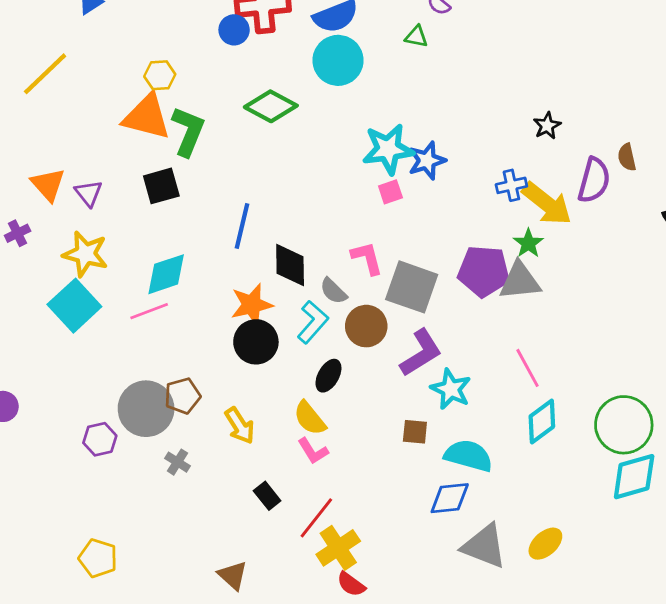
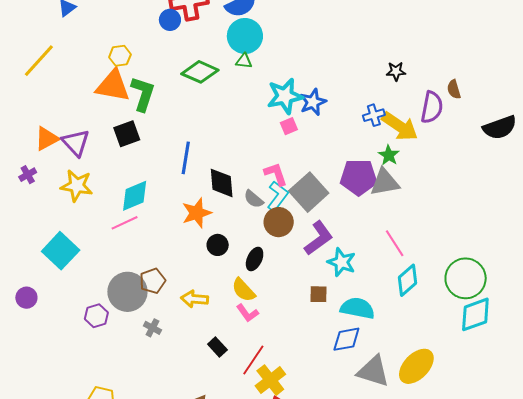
green triangle: (416, 36) -> (244, 61), moved
black star: (547, 126) -> (396, 71), turned 30
orange triangle: (48, 185) -> (47, 139), turned 48
purple triangle: (89, 193) -> (76, 143), size x1.4
gray square: (412, 287) -> (309, 192), turned 33
cyan square: (74, 306) -> (61, 251), moved
cyan L-shape: (313, 322) -> (278, 196), moved
black circle: (256, 342) -> (218, 245), moved, size x0.7
yellow arrow: (240, 426) -> (194, 299), turned 132
yellow ellipse: (545, 544) -> (416, 366), size x1.5

